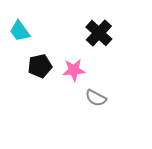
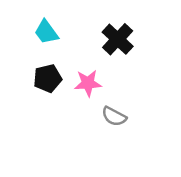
cyan trapezoid: (20, 31) -> (46, 32), moved

